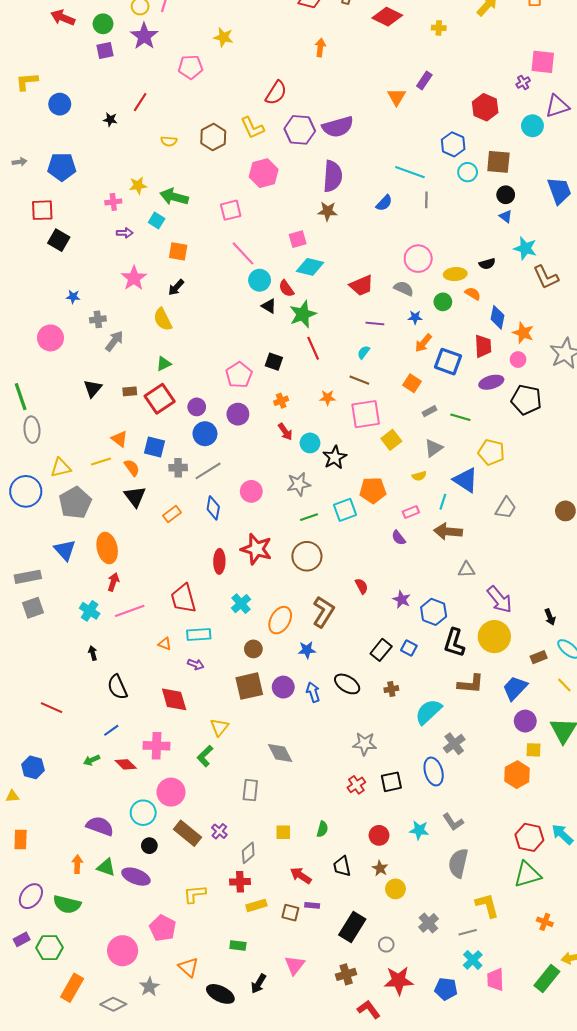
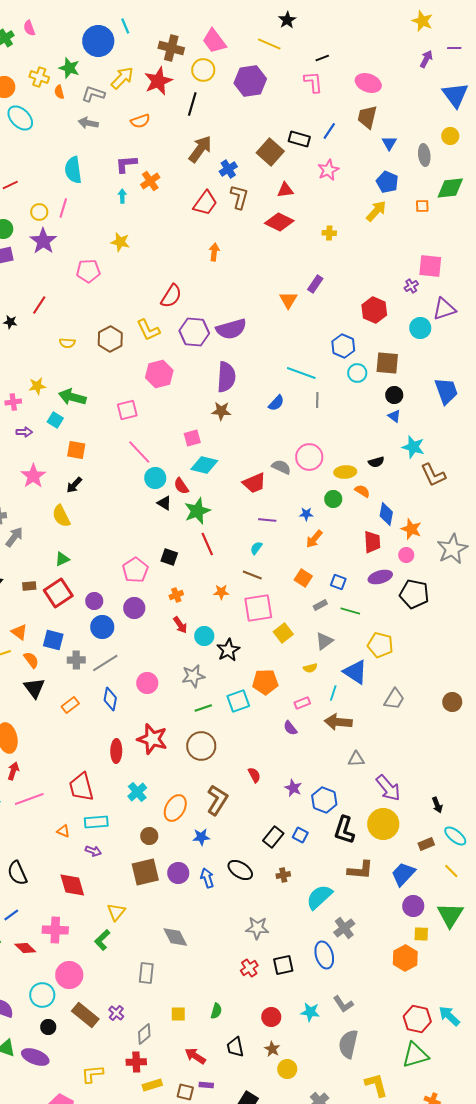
gray semicircle: (404, 288) -> (281, 467), moved
blue square: (448, 362) -> (338, 582), moved, size x0.6

